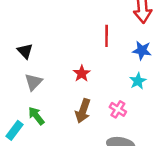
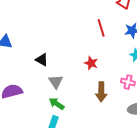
green arrow: (36, 116) -> (57, 104), moved

